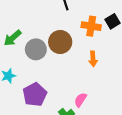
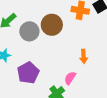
orange arrow: (93, 59) -> (84, 56), moved

